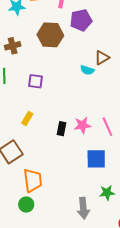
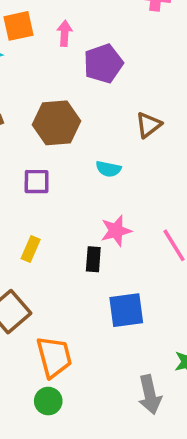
brown hexagon: (50, 35) -> (57, 123), moved
cyan semicircle: (87, 70) -> (108, 169), moved
pink star: (82, 125) -> (116, 231), moved
blue square: (96, 159) -> (126, 310), moved

